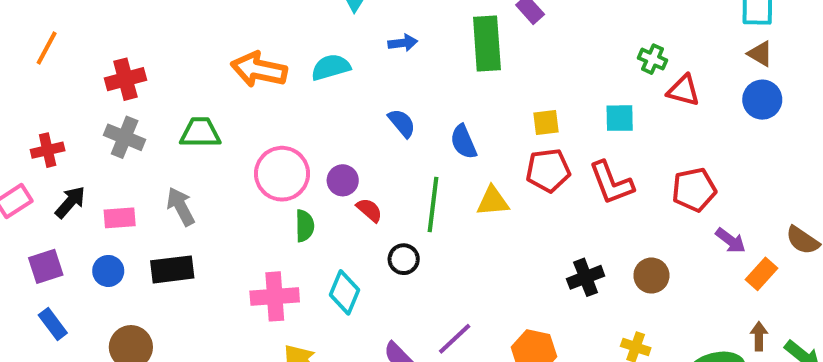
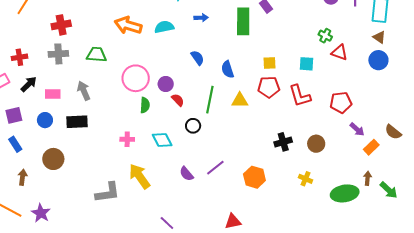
gray cross: (125, 137) -> (58, 54), turned -30
cyan diamond: (344, 292) -> (162, 140), turned -55
pink cross: (275, 296) -> (127, 139), size x0.6

